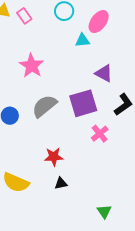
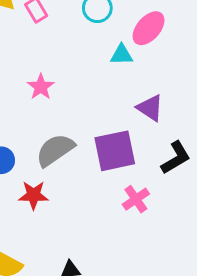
pink star: (32, 66) -> (41, 87), size x0.7
red star: (54, 157) -> (34, 195), moved

